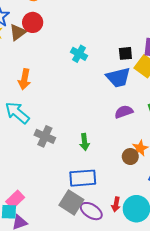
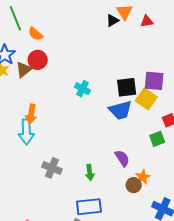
black square: (125, 53) -> (127, 87), size x1.5
purple semicircle: (124, 112) -> (122, 158), moved, turned 78
cyan arrow: (17, 113) -> (26, 132), moved, turned -130

